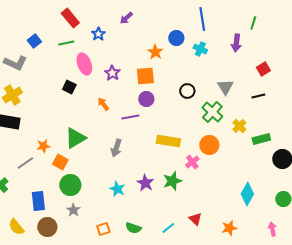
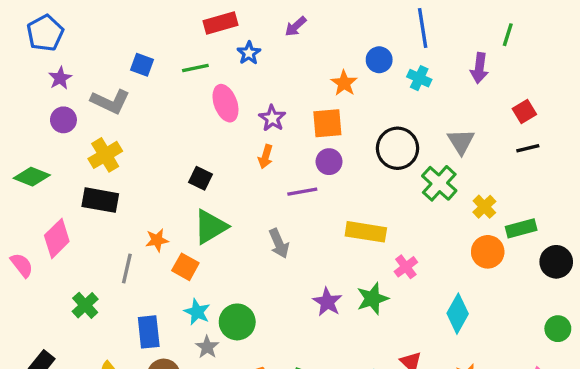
red rectangle: (70, 18) -> (220, 23), moved, turned -66
blue square: (34, 41) -> (142, 65), turned -32
black square: (69, 87) -> (200, 178), moved
black circle: (187, 91) -> (398, 148), size x1.6
black line: (258, 96) -> (528, 148), moved
orange arrow: (103, 104) -> (266, 157), moved, turned -128
orange circle: (209, 145) -> (488, 252), moved
gray arrow: (116, 148) -> (279, 243), turned -42
gray line: (25, 163) -> (127, 269), turned -42
green circle: (70, 185) -> (237, 322), moved
cyan star: (117, 189) -> (197, 312), moved
cyan diamond: (247, 194) -> (458, 314), moved

